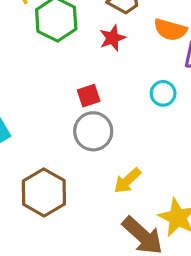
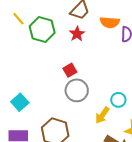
cyan circle: (163, 93) -> (118, 100), moved

